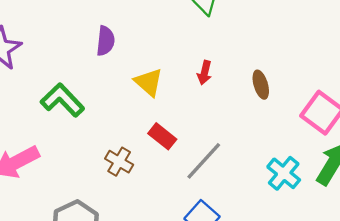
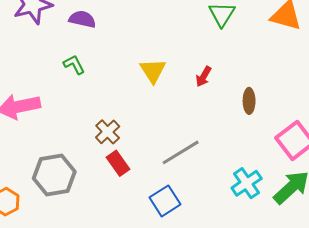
purple semicircle: (105, 41) -> (82, 19), moved, turned -100
green L-shape: (62, 100) -> (74, 65), size x0.6
red rectangle: (162, 136) -> (118, 163), moved

